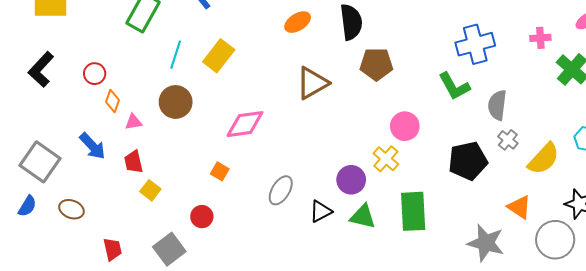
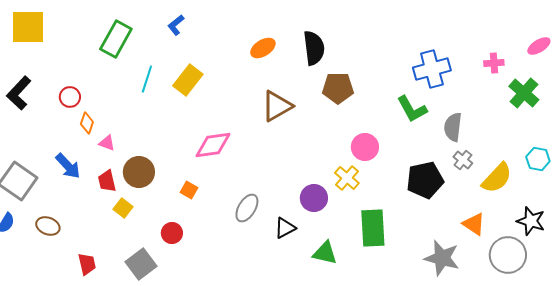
brown circle: (176, 102) -> (139, 172), moved
pink triangle: (134, 122) -> (107, 143), turned 30
green triangle: (363, 217) -> (325, 253), moved

